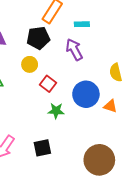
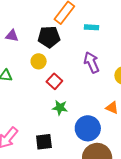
purple arrow: (74, 50) -> (92, 62), moved
blue circle: (86, 94) -> (88, 128), moved

